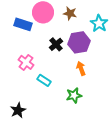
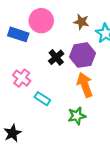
brown star: (70, 13) -> (81, 22), moved
orange arrow: (81, 68) -> (85, 85), size x1.5

